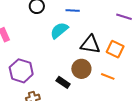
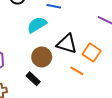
brown circle: (81, 69) -> (42, 57), moved
orange line: (108, 76) -> (77, 71), moved

